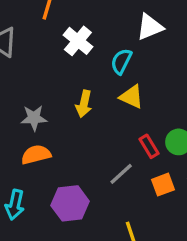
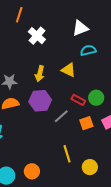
cyan semicircle: (121, 61) -> (88, 50), moved, turned 49
red rectangle: (149, 146) -> (78, 100), turned -32
purple hexagon: (70, 203) -> (40, 101), moved

